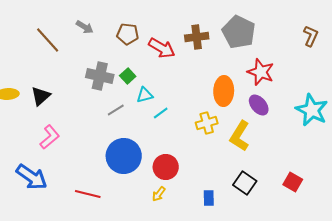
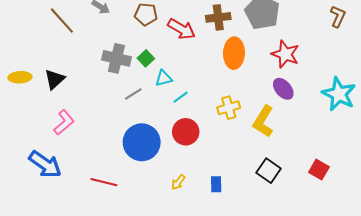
orange ellipse: (224, 91) -> (234, 53), moved
red circle: (166, 167) -> (186, 132), moved
blue rectangle: (209, 198) -> (216, 184), moved

